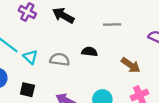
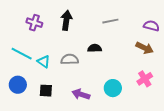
black arrow: (63, 15) -> (66, 20), turned 78
brown arrow: (131, 65) -> (145, 48), moved

